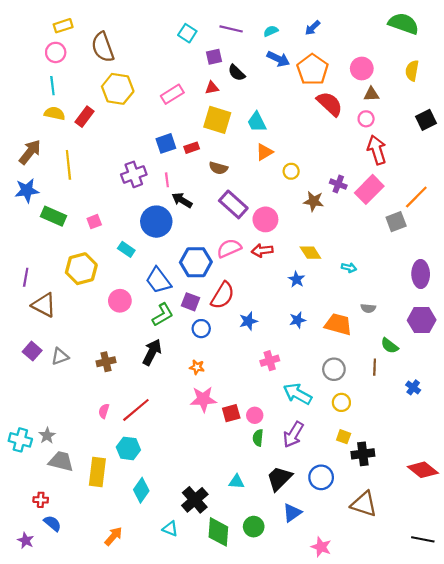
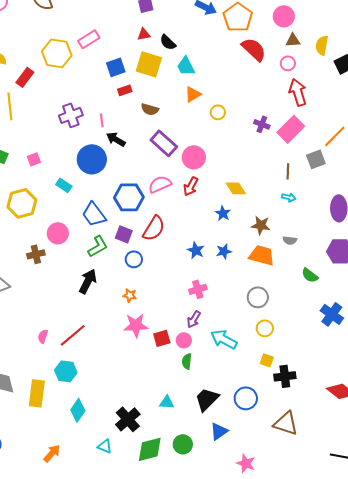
yellow semicircle: (412, 71) -> (322, 45), moved
black semicircle: (237, 73) -> (168, 42), moved
yellow hexagon: (118, 89) -> (57, 53), moved
pink rectangle: (172, 94) -> (89, 39), moved
red rectangle: (85, 117) -> (25, 77), moved
blue square: (166, 143) -> (116, 67), moved
brown star: (314, 201) -> (261, 225), moved
red arrow: (262, 250) -> (191, 186), turned -54
cyan arrow: (349, 268) -> (289, 197), moved
blue star: (248, 321) -> (196, 250), moved, turned -30
brown cross: (106, 362) -> (36, 254), moved
brown line: (375, 367) -> (288, 171), moved
blue cross: (413, 387) -> (332, 314), size x1.6
cyan arrow: (298, 394) -> (224, 339), moved
purple arrow: (293, 435) -> (194, 319), moved, size x0.7
green diamond: (218, 532) -> (150, 449), turned 72

